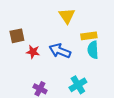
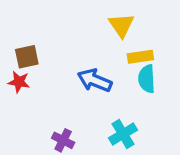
yellow triangle: (67, 16) -> (121, 25), moved
red star: (33, 52) -> (19, 82), moved

